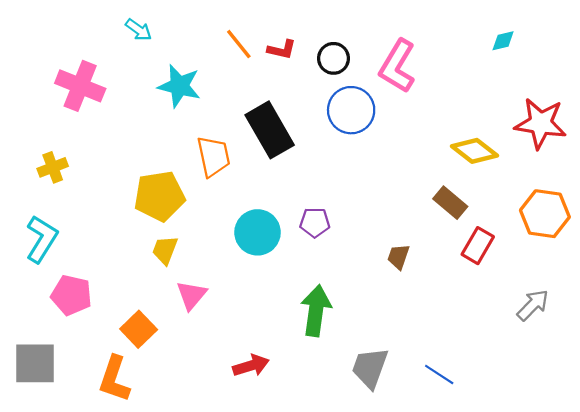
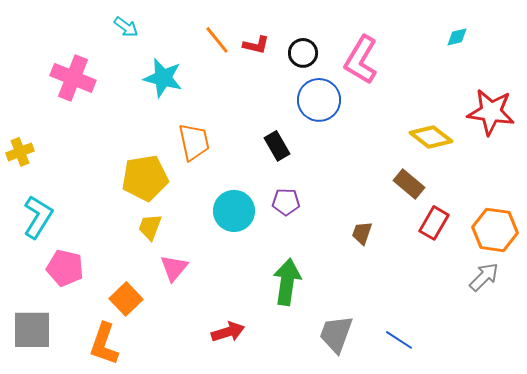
black rectangle: (270, 130) -> (277, 146), moved, size x0.6
yellow cross: (53, 167) -> (20, 152), moved
orange hexagon: (545, 214) -> (495, 230), moved

